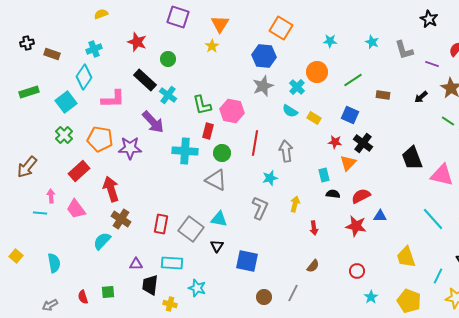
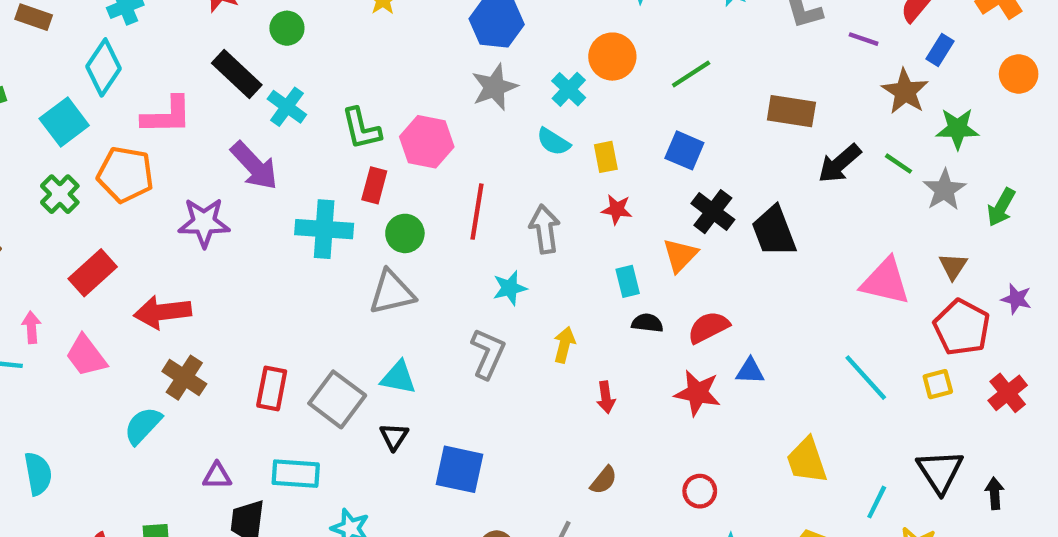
brown rectangle: (383, 95) -> (791, 111), moved, size x1.5
black arrow: (421, 97) -> (840, 164), moved, size x1.5
yellow rectangle: (314, 118) -> (606, 157), turned 48
orange pentagon: (100, 139) -> (125, 174), moved
red star: (335, 142) -> (617, 209), moved
black trapezoid: (412, 158) -> (774, 231), moved
gray triangle: (216, 180) -> (392, 292), turned -40
red arrow: (111, 189) -> (162, 312), turned -80

